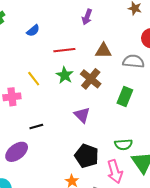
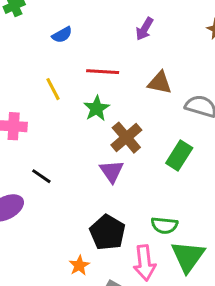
yellow line: (34, 79) -> (53, 89), moved
brown cross: (91, 79) -> (126, 138), moved
black line: (36, 127) -> (41, 176), turned 40

